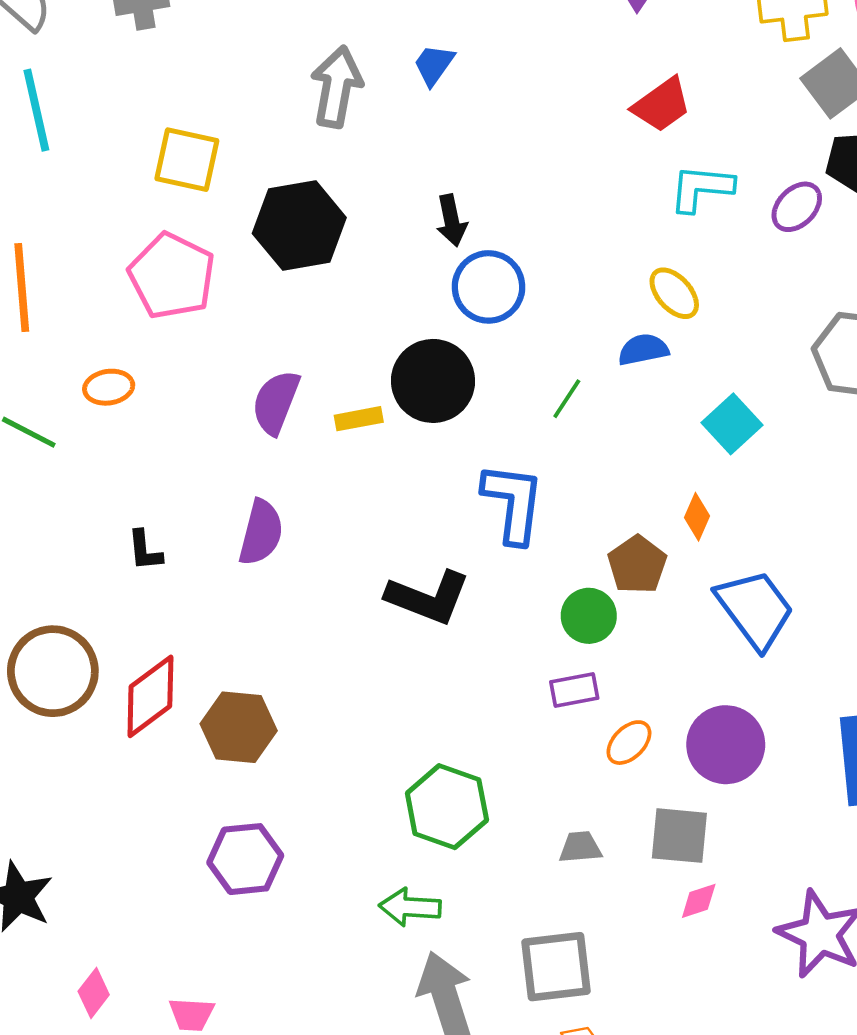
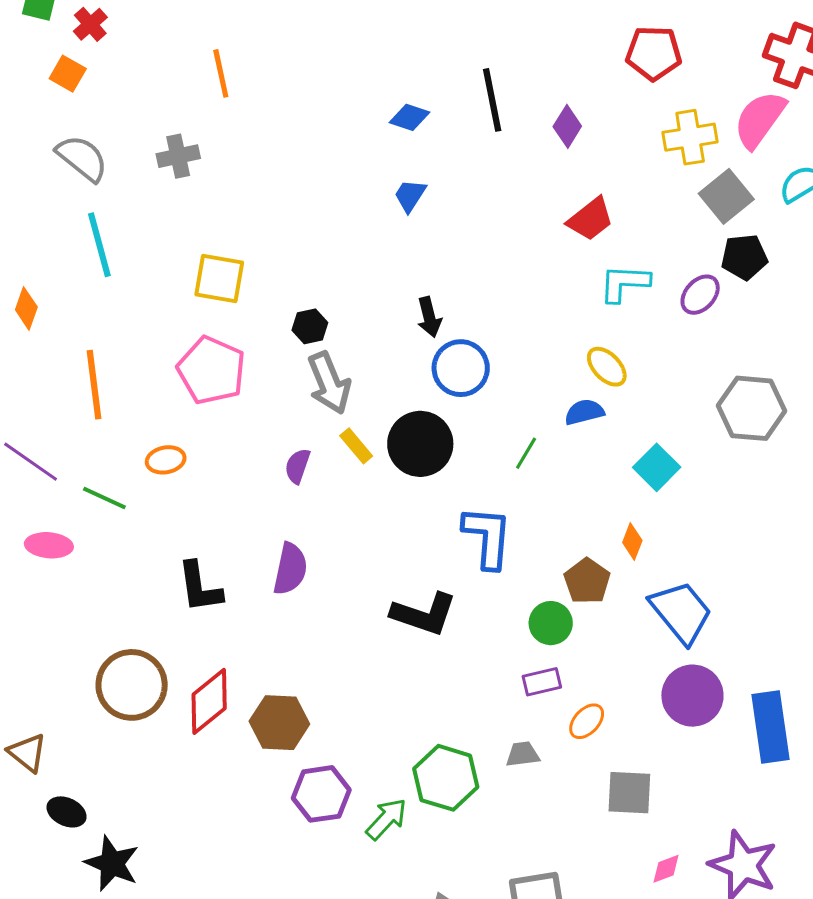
gray arrow: (337, 87) -> (329, 383), moved, turned 150
black hexagon: (299, 226) -> (310, 326), size x0.5
purple semicircle: (276, 402) -> (298, 466), size x0.7
yellow rectangle: (359, 419) -> (356, 446), moved, turned 63
black L-shape: (145, 551) -> (200, 587), size x1.6
purple circle: (726, 745) -> (692, 696), moved
gray trapezoid: (580, 847) -> (523, 754), moved
purple hexagon: (245, 859) -> (321, 794), moved
pink diamond: (699, 901) -> (666, 869), moved
green arrow: (410, 907) -> (386, 819), moved, turned 132

